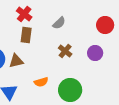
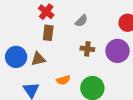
brown cross: (65, 51) -> (87, 49), turned -32
purple circle: (95, 53) -> (117, 51), size x1.5

